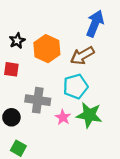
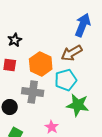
orange hexagon: (47, 49) -> (41, 64), moved
pink star: (63, 117) -> (52, 127), moved

